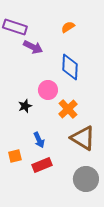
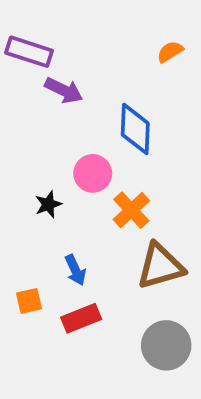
orange semicircle: (68, 27) -> (170, 52), moved
brown triangle: (83, 138) -> (160, 266), turned -48

